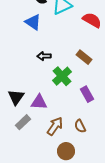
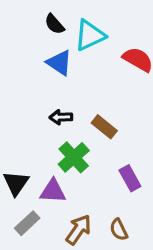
blue triangle: (33, 22) -> (59, 63), moved
brown rectangle: (84, 57) -> (104, 127), moved
green cross: (62, 76) -> (74, 157), moved

